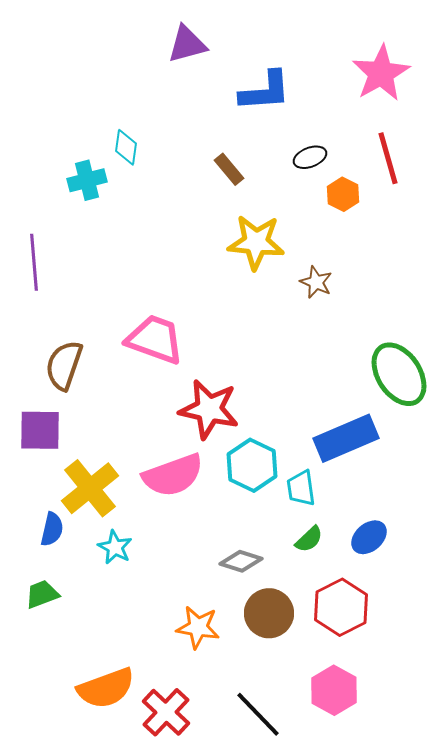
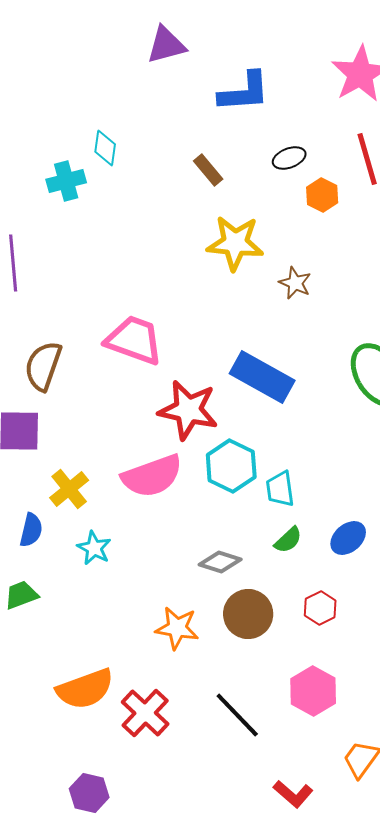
blue rectangle: (346, 438) -> (262, 377), moved, turned 52
yellow cross: (90, 488) -> (69, 489), size x0.7
red hexagon: (341, 607) -> (320, 608), size x0.6

